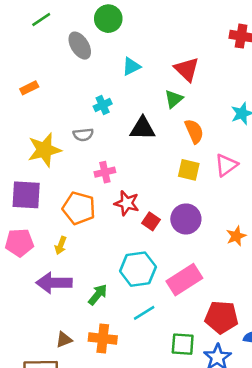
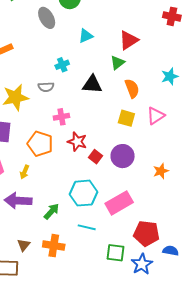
red triangle: (187, 69) -> (129, 40), turned 40
cyan line: (144, 313) -> (87, 227), turned 42
brown triangle: (64, 340) -> (24, 245), turned -32

